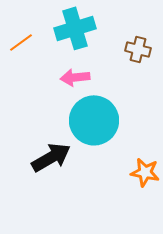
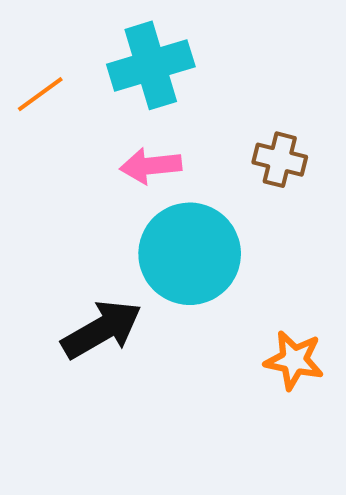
brown cross: (138, 49) -> (280, 160), moved

